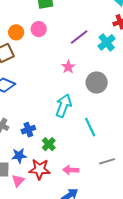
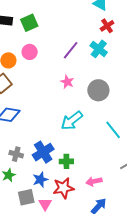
cyan arrow: (64, 106) -> (72, 121), turned -135
cyan line: (90, 127) -> (113, 130), moved
blue cross: (28, 130) -> (43, 152), size x1.5
green cross: (49, 144) -> (66, 161), turned -32

